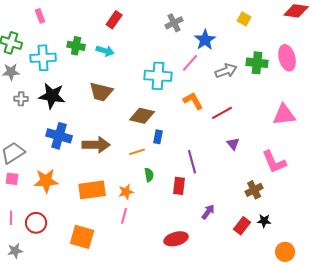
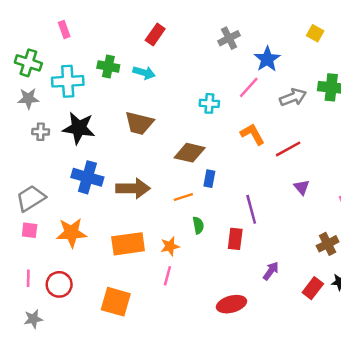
cyan cross: (158, 76) -> (209, 103), size x0.6

